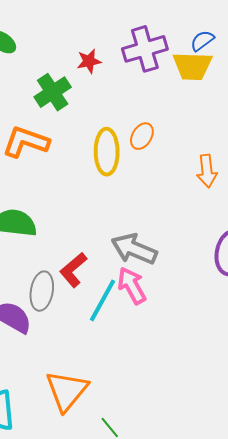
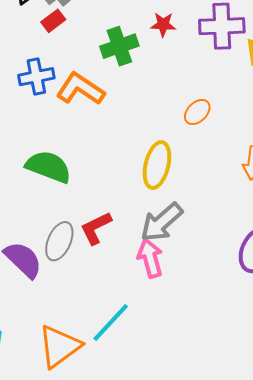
yellow ellipse: (107, 152) -> (157, 165), moved
gray arrow: (134, 249) -> (162, 222), turned -78
cyan line: (102, 300) -> (111, 323), moved

